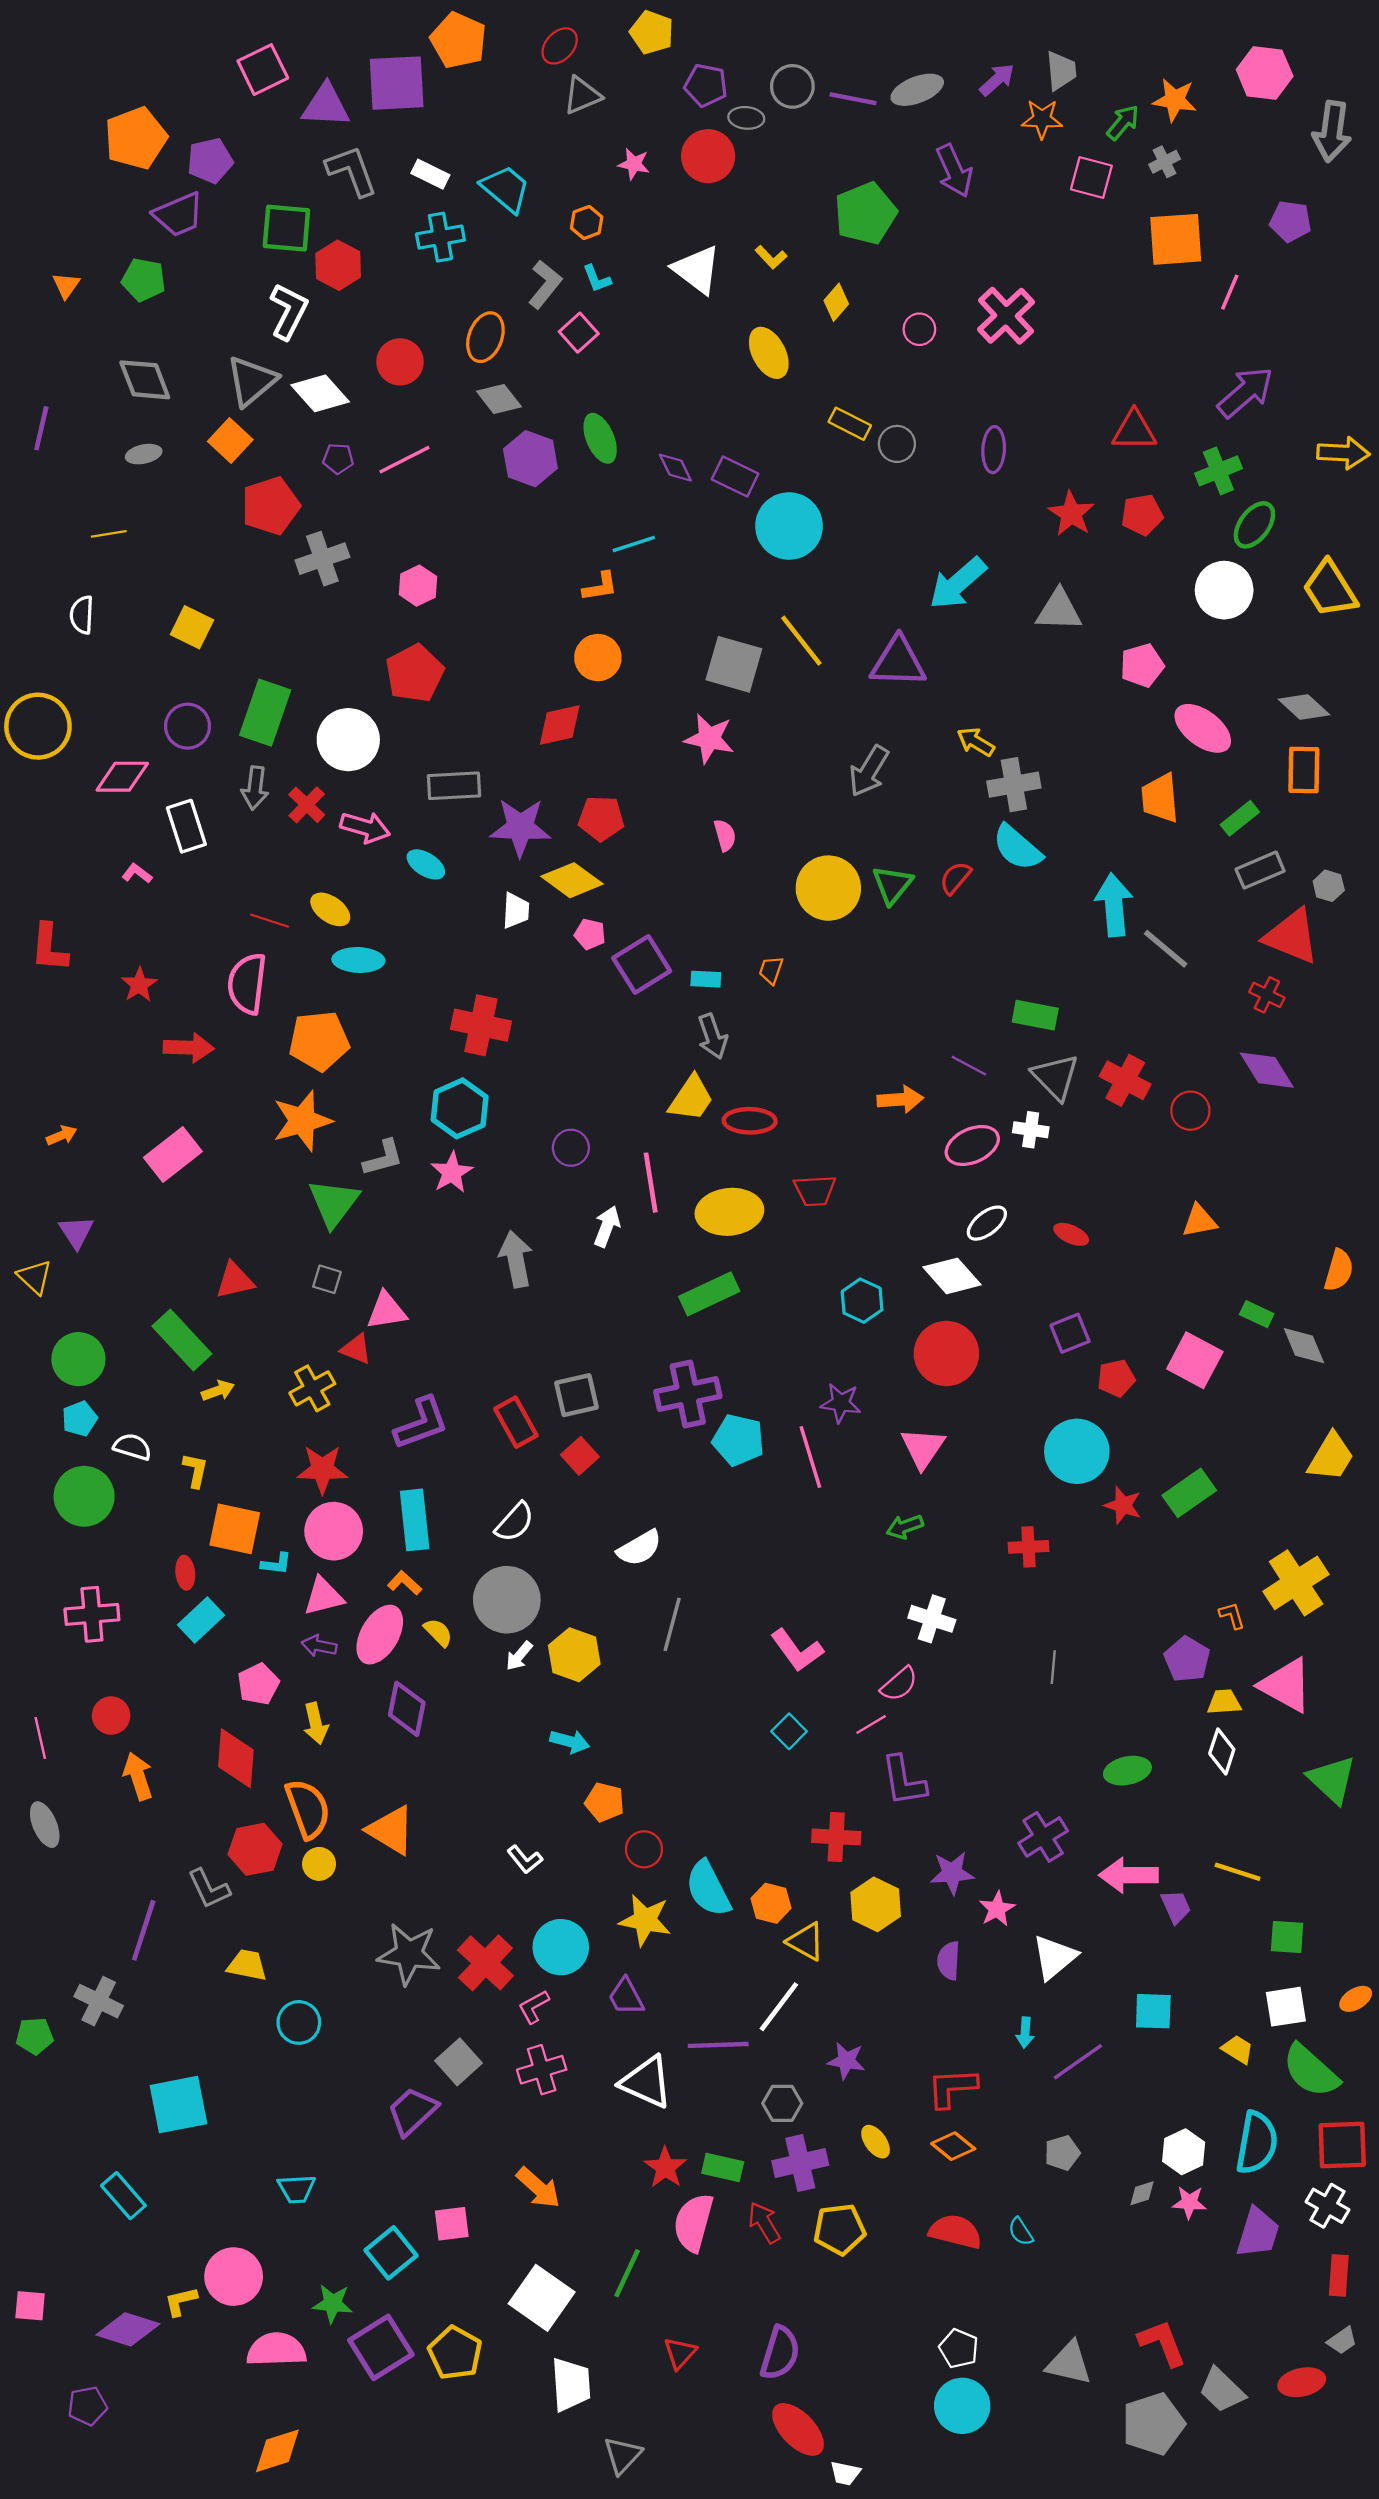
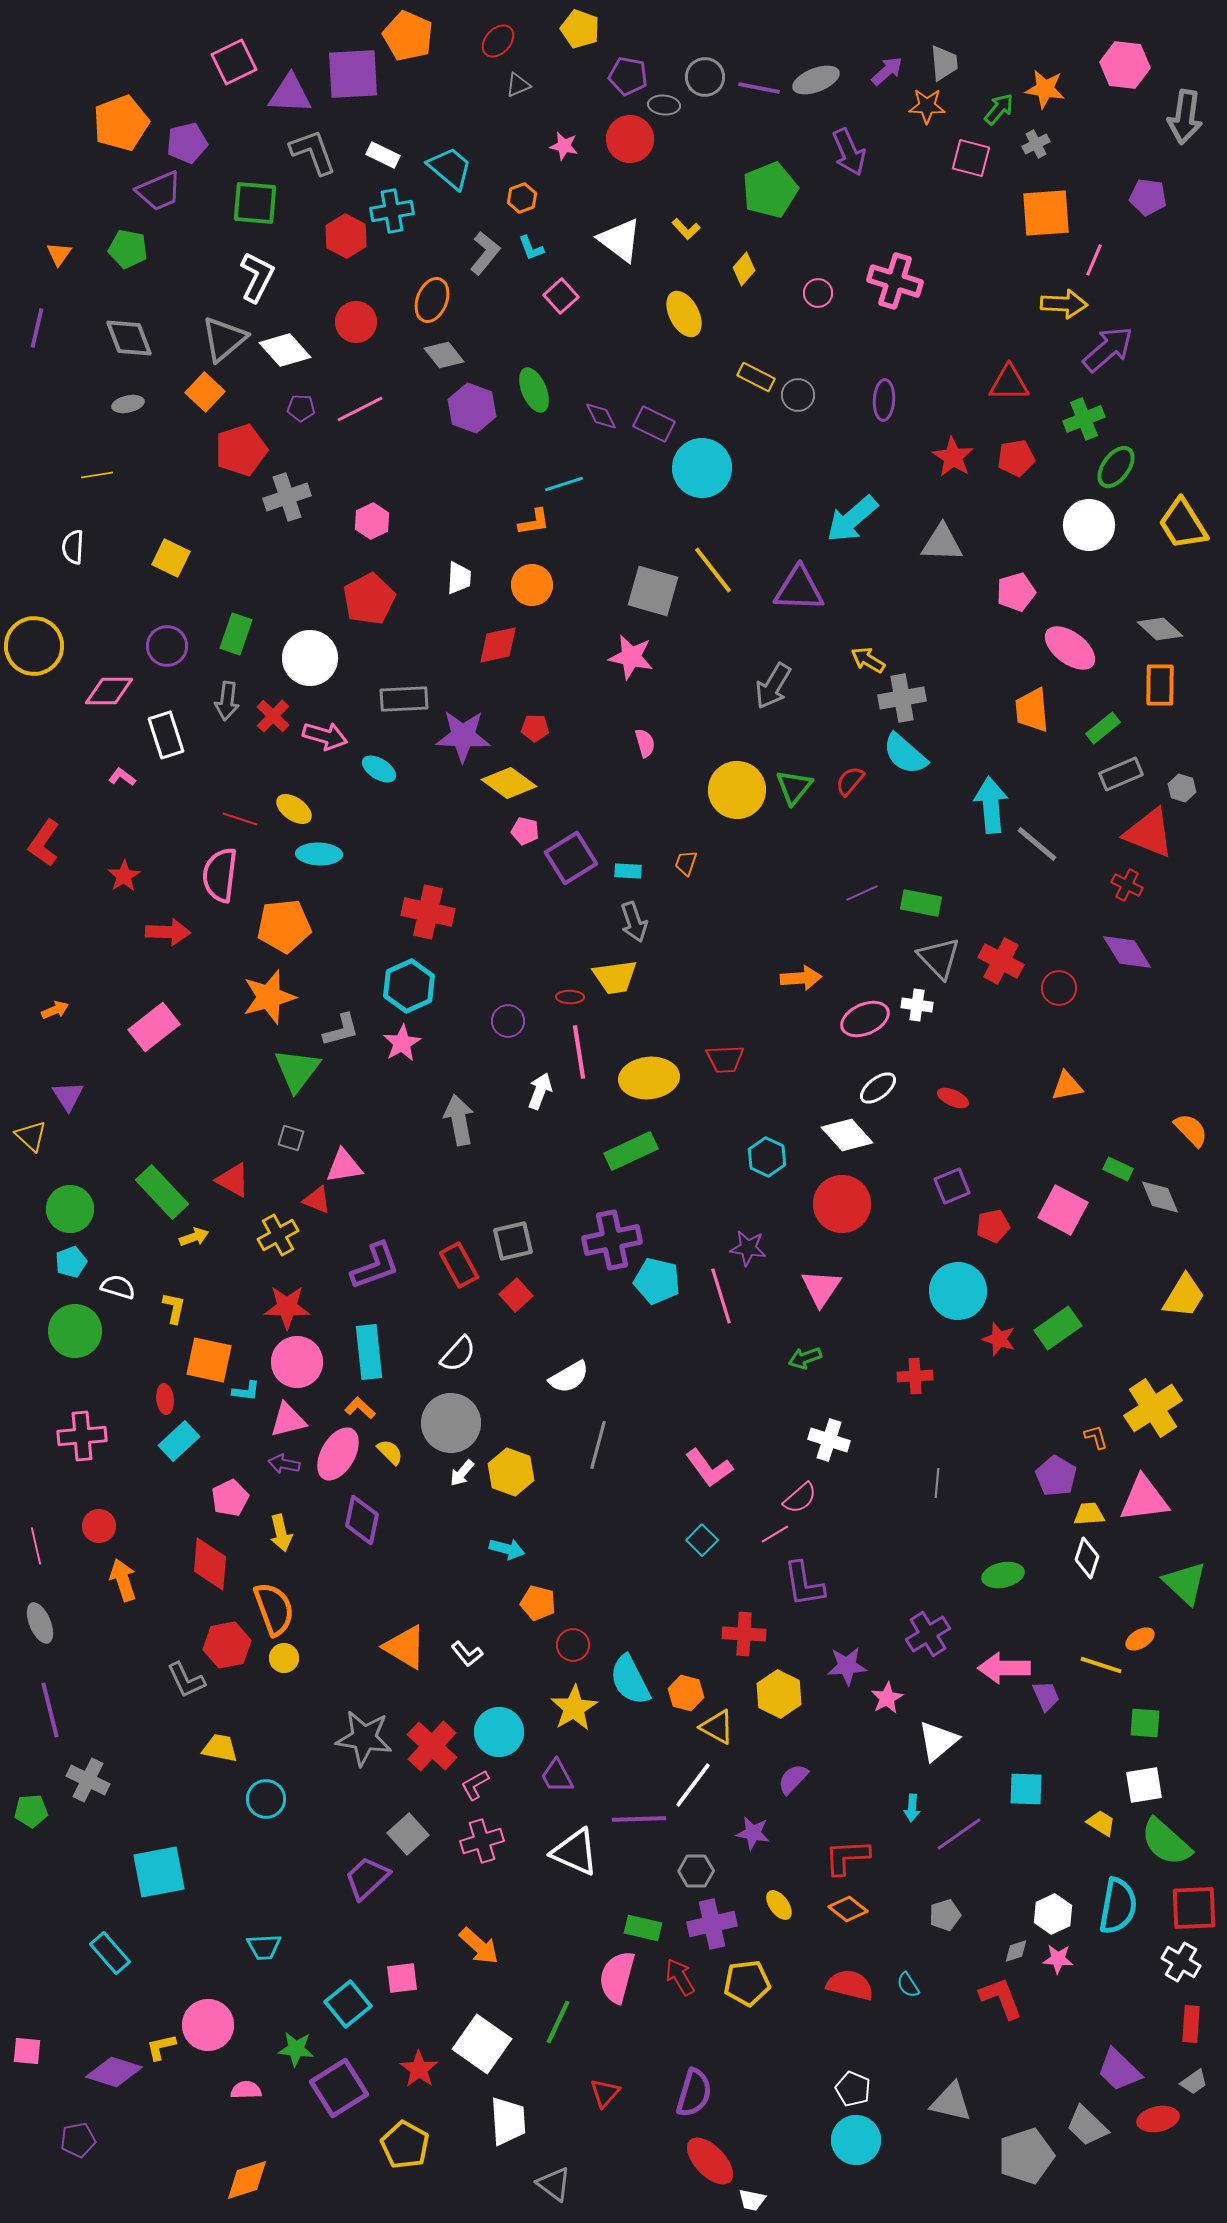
gray triangle: (582, 95) -> (518, 85), size x0.7
red hexagon: (338, 265) -> (346, 236), moved
pink cross: (1006, 316) -> (895, 281), turned -30
pink square: (579, 333) -> (561, 296), moved
purple line: (41, 428) -> (37, 328), moved
yellow arrow: (1343, 453) -> (1064, 304), moved
green rectangle: (265, 713) -> (236, 634), size x0.7
red pentagon: (601, 818) -> (535, 728), size x0.7
white trapezoid: (516, 911) -> (459, 578), moved
red L-shape: (49, 948) -> (44, 843), turned 30
purple line: (969, 1066) -> (862, 893), moved, turned -52
yellow trapezoid: (691, 1098) -> (615, 977), turned 48
red ellipse: (750, 1121) -> (570, 997), moved, size x0.6
orange semicircle: (1339, 1270) -> (1191, 1130), turned -60
red triangle: (235, 1280) -> (233, 1180), moved, turned 42
pink triangle: (1286, 1685) -> (1144, 1499), turned -36
orange triangle: (391, 1830) -> (405, 1647), moved
yellow star: (645, 1920) -> (574, 1708), turned 30
purple line: (144, 1930) -> (50, 1710), moved, turned -32
purple semicircle: (949, 1961) -> (793, 1779), moved, turned 40
orange ellipse: (1356, 1999) -> (1140, 1639), moved
red star: (665, 2167) -> (419, 2069), moved
purple trapezoid: (1258, 2233) -> (1119, 2070), moved, turned 117
red L-shape: (1162, 2343) -> (1001, 1998), moved
pink semicircle: (276, 2350) -> (246, 2090), size x0.6
yellow pentagon: (455, 2353) -> (405, 2145), moved
gray triangle: (623, 2455) -> (554, 2184), turned -36

